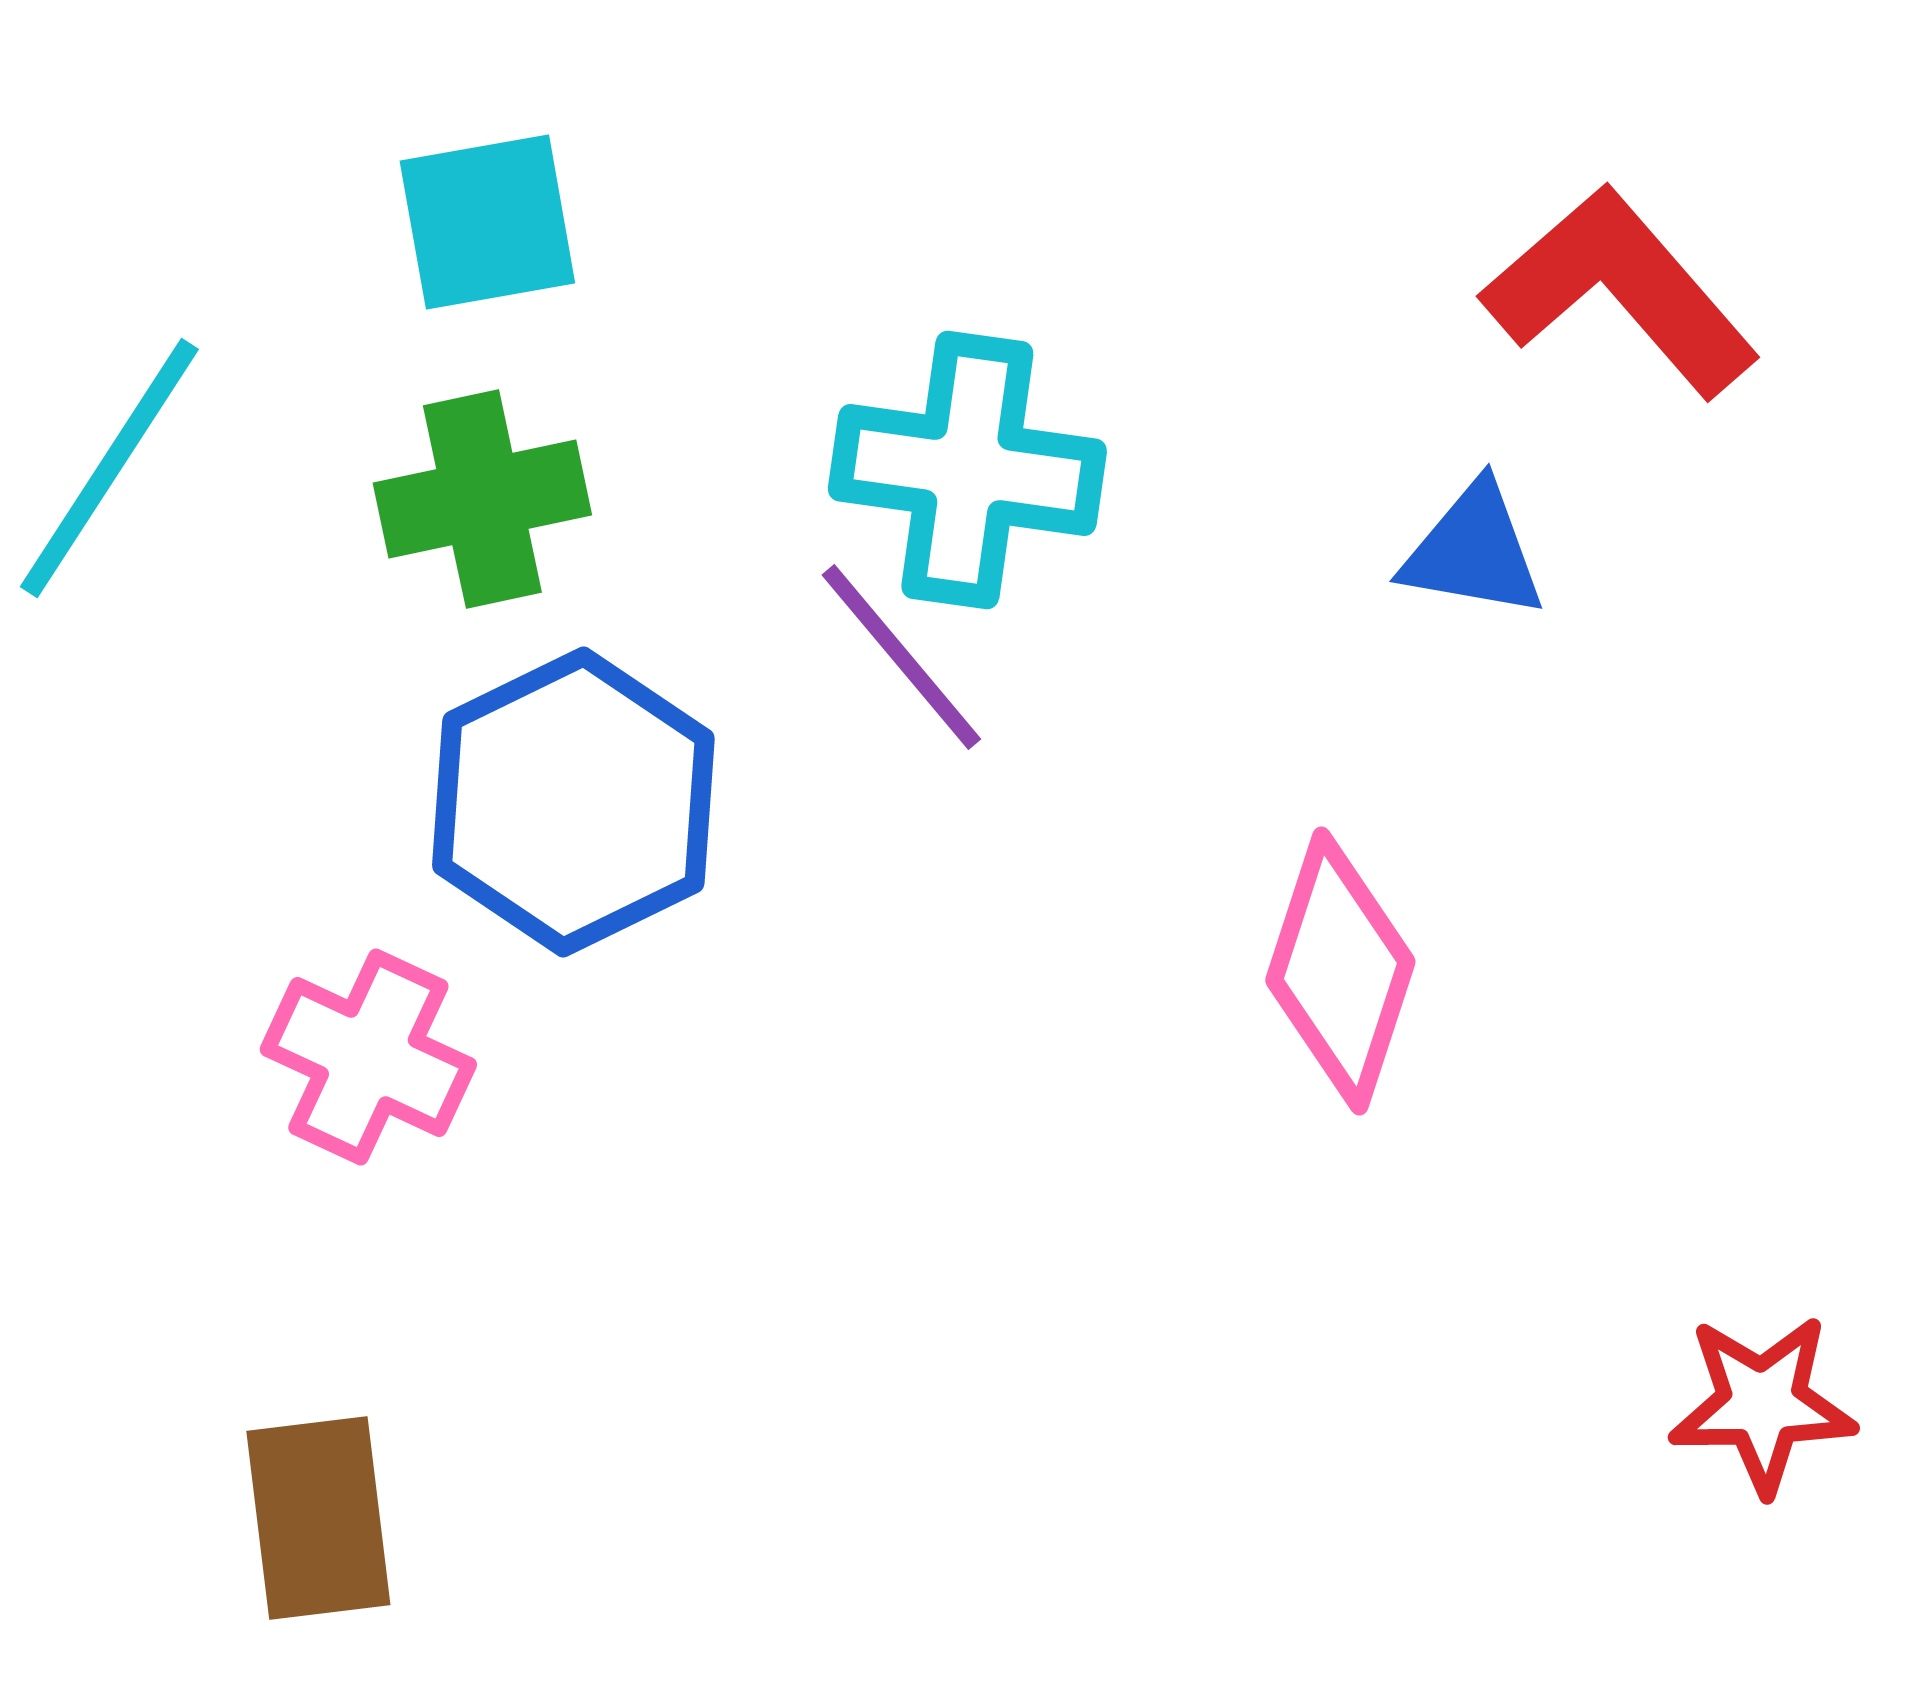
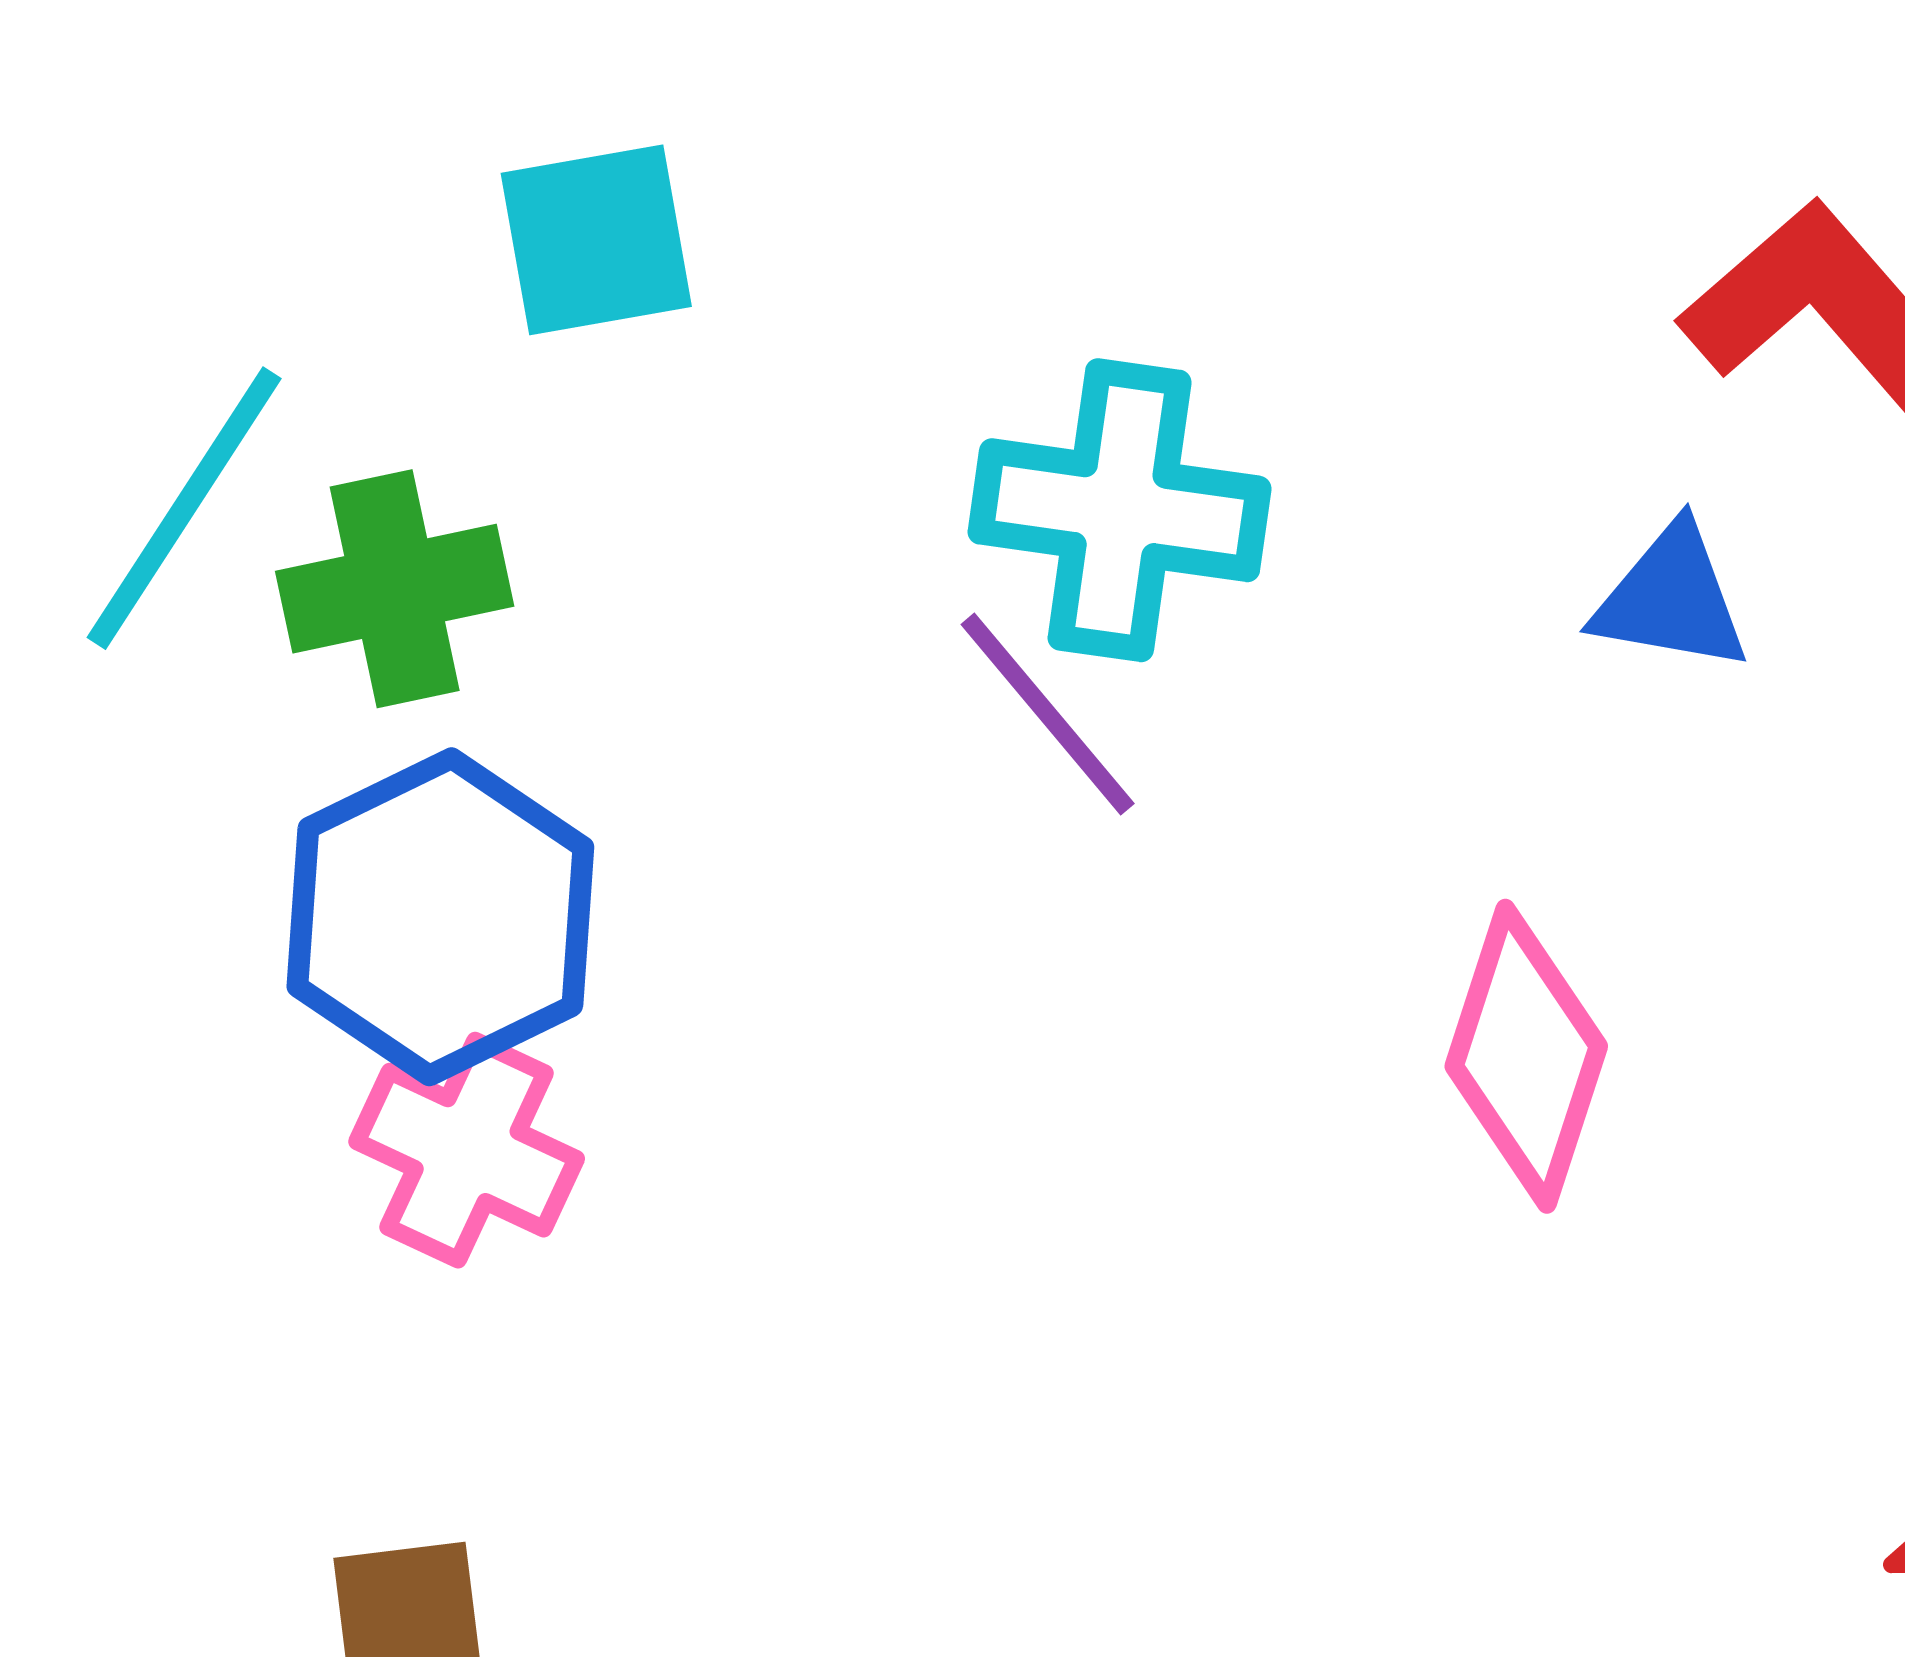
green cross: (482, 499) -> (395, 589), moved
blue hexagon: (573, 802) -> (440, 917), moved

